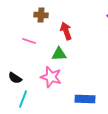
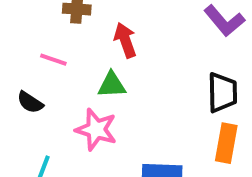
black semicircle: (15, 78) -> (30, 102), moved

